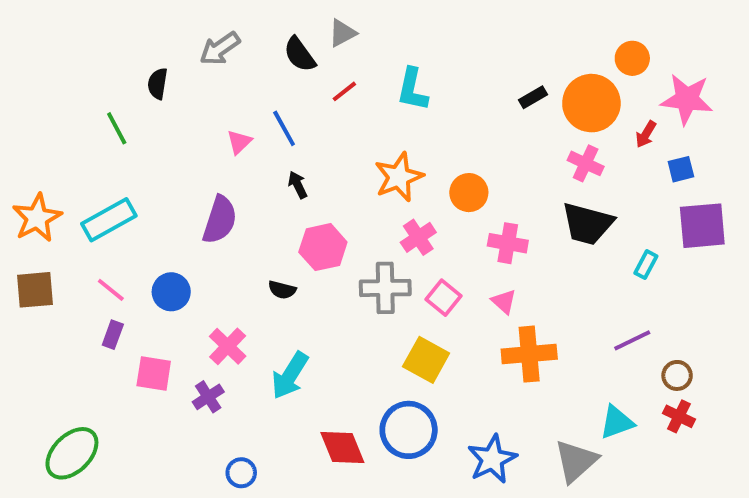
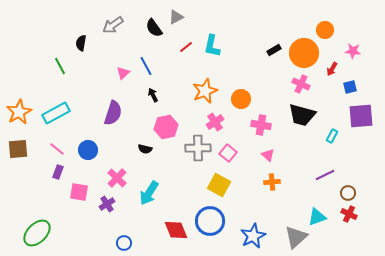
red line: (344, 91) -> (186, 47), moved
pink star: (687, 99) -> (353, 51), size x0.6
pink triangle: (504, 302) -> (268, 155), moved
orange cross: (529, 354) -> (272, 182), size x0.6

